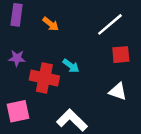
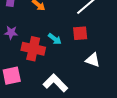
red square: (121, 55) -> (80, 33), moved

